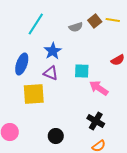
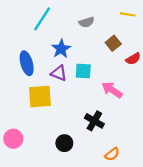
brown square: (95, 21) -> (113, 43), moved
blue ellipse: (22, 64) -> (27, 63), turned -35
cyan square: (82, 71) -> (83, 71), moved
black cross: (96, 121) -> (94, 121), moved

